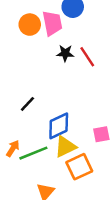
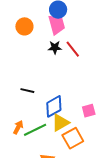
pink trapezoid: (52, 23) -> (57, 25), moved
black line: (27, 104) -> (27, 91), turned 64

